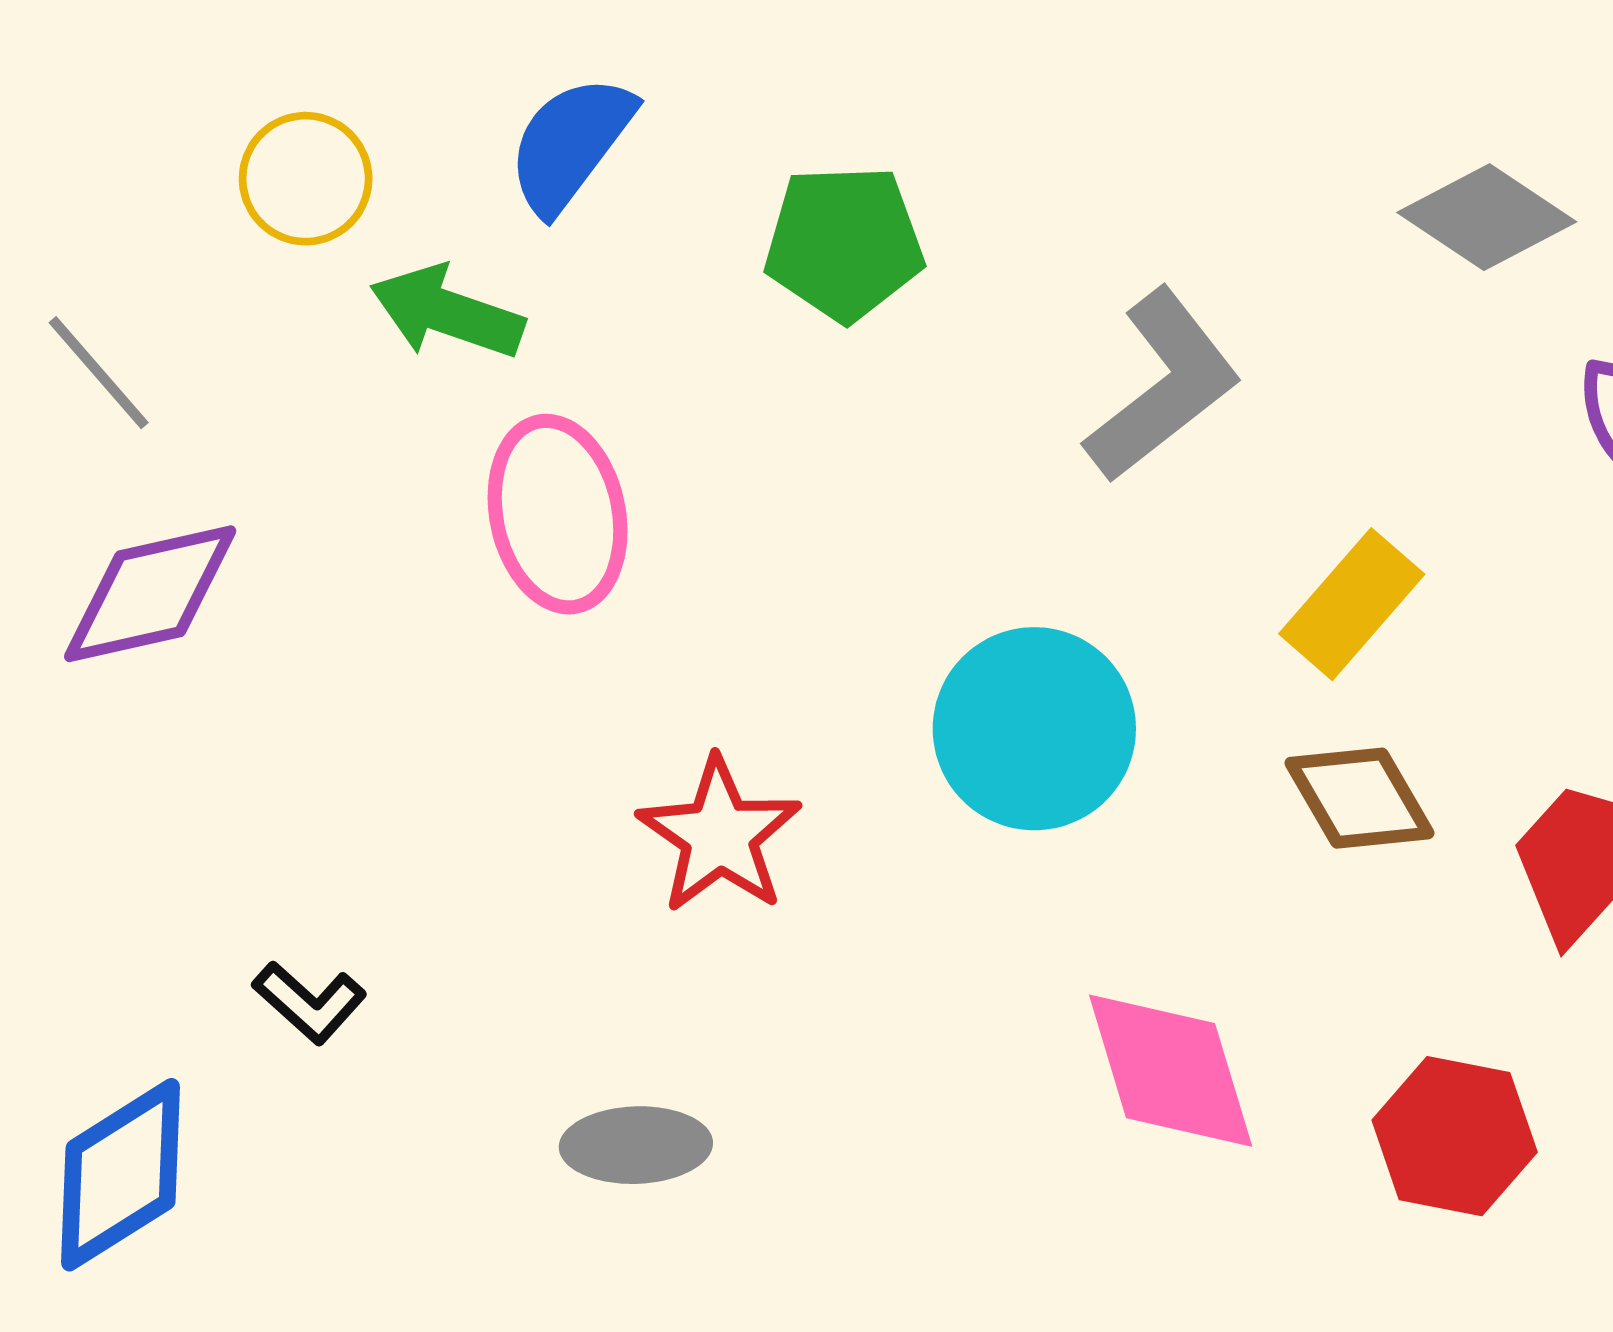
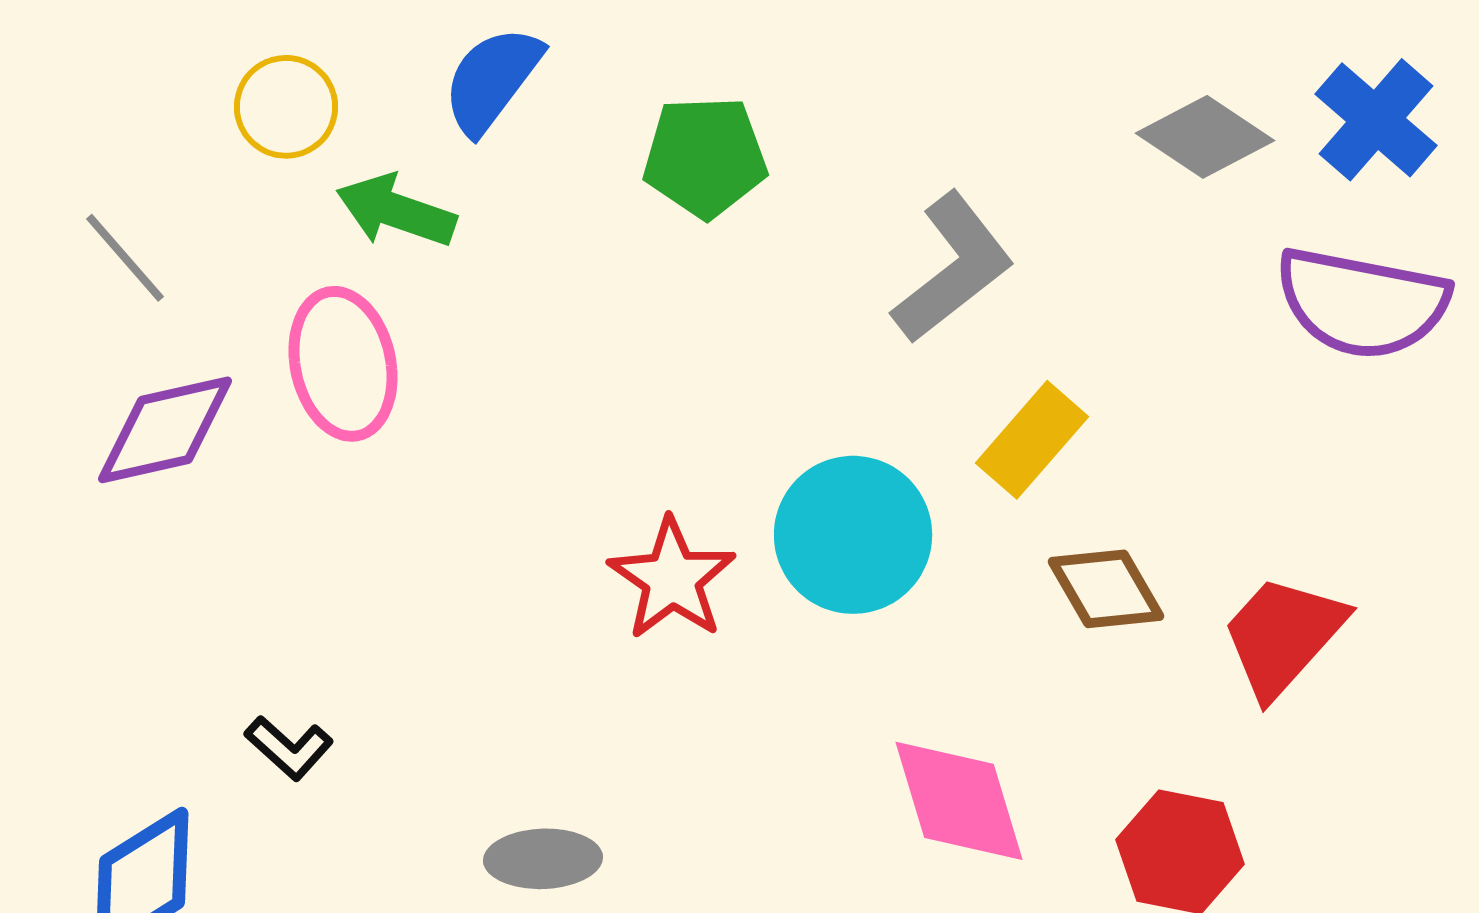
pink ellipse: (558, 514) -> (343, 364), moved
yellow rectangle: (1352, 604) -> (1032, 440), moved
red star: (719, 835) -> (672, 579), moved

